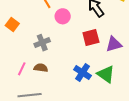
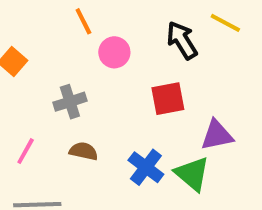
purple triangle: (114, 44) -> (217, 135), moved
brown semicircle: (41, 68) -> (84, 151), moved

